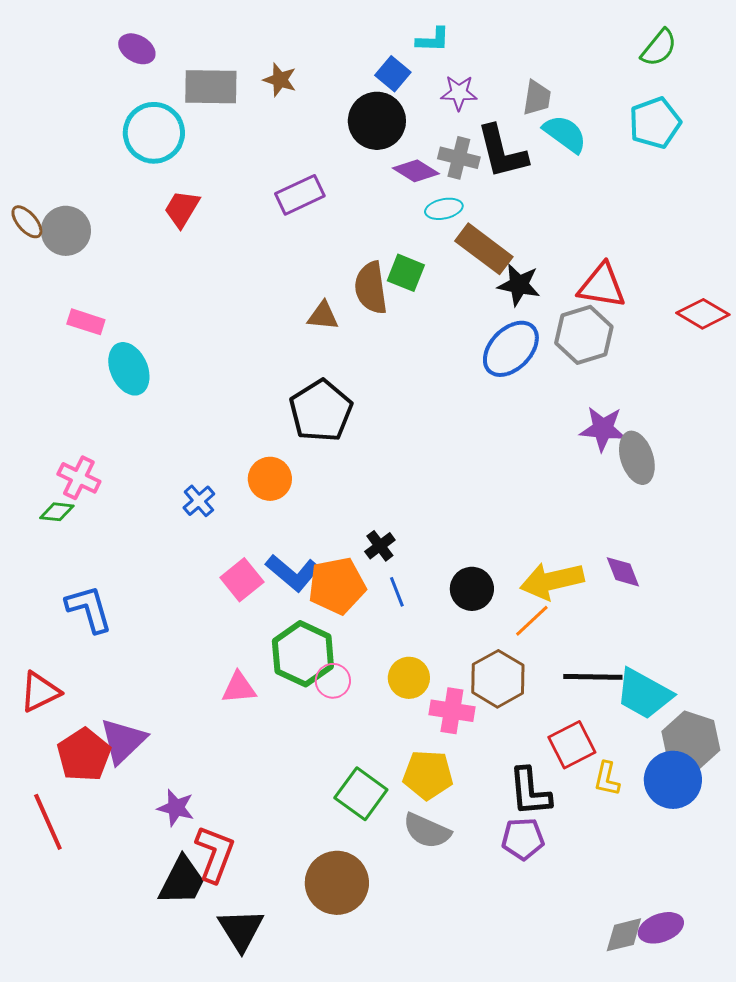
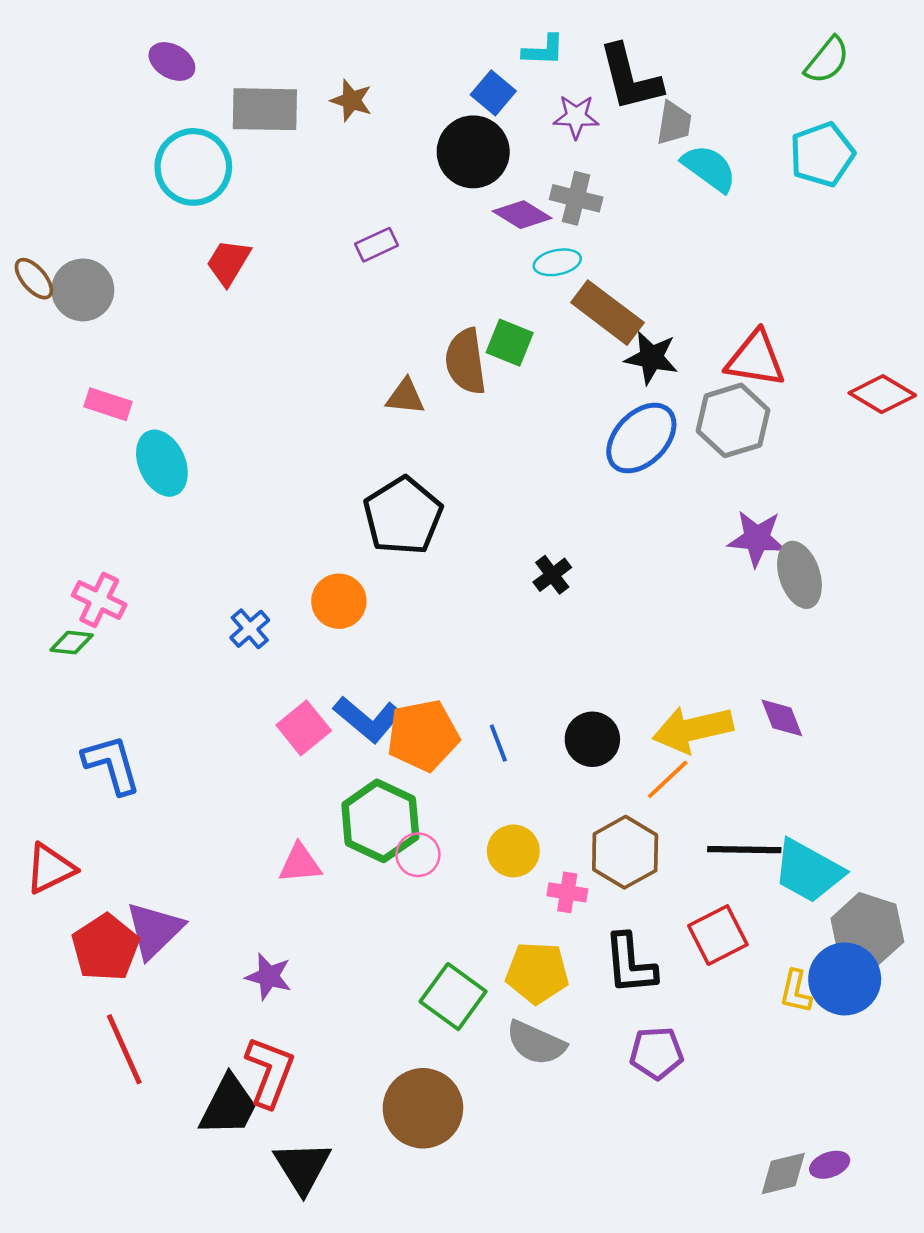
black L-shape: (502, 152) -> (630, 78), moved
purple rectangle: (300, 195) -> (377, 245), size x0.7
black cross: (380, 546) -> (552, 575), moved
pink cross: (452, 711) -> (567, 892), size x0.7
yellow L-shape: (607, 779) -> (796, 992), moved
black L-shape: (530, 792) -> (630, 964), moved
purple star: (176, 808) -> (269, 976), moved
red line: (48, 822) -> (124, 1049), moved
purple ellipse: (661, 928) -> (830, 1165), size x0.7

